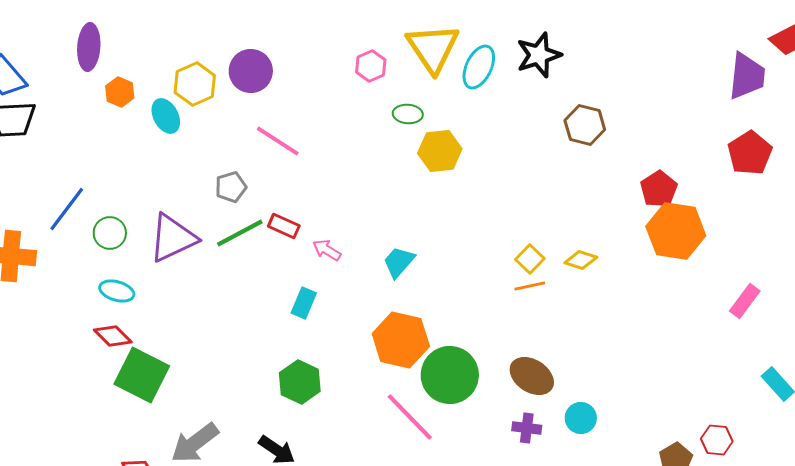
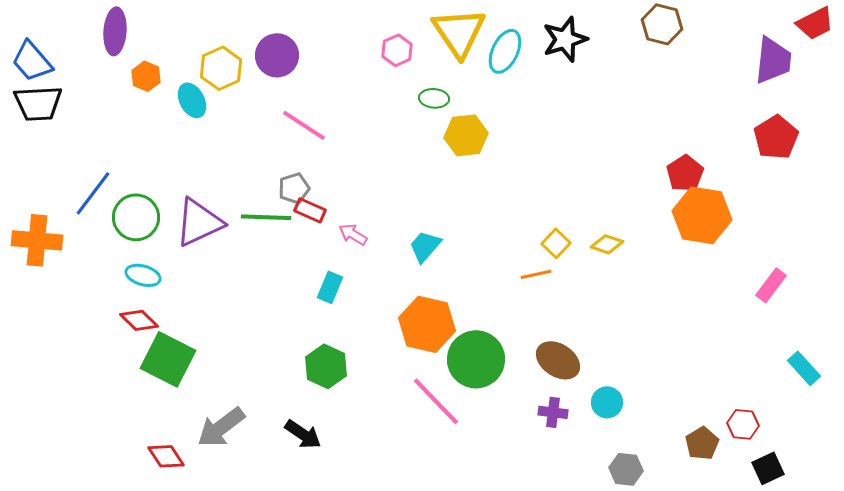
brown hexagon: (585, 125) -> (662, 24), moved
gray pentagon: (231, 187) -> (294, 188), moved
green circle: (110, 233) -> (136, 217), size x1.4
green line: (240, 233) -> (266, 217), turned 30
orange line: (530, 286) -> (536, 274), moved

